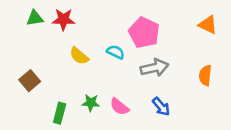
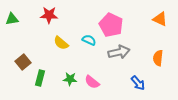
green triangle: (35, 18) -> (12, 19), moved
blue arrow: (161, 107) -> (138, 83), moved
green rectangle: (60, 113) -> (40, 78), moved

